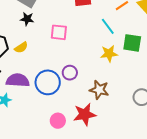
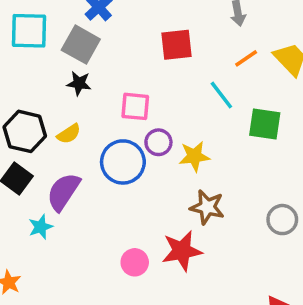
yellow star: (109, 54) -> (194, 156), moved
purple circle: (70, 73) -> (158, 142), moved
purple semicircle: (18, 80) -> (63, 192), turned -60
blue circle: (48, 82) -> (123, 162), moved

